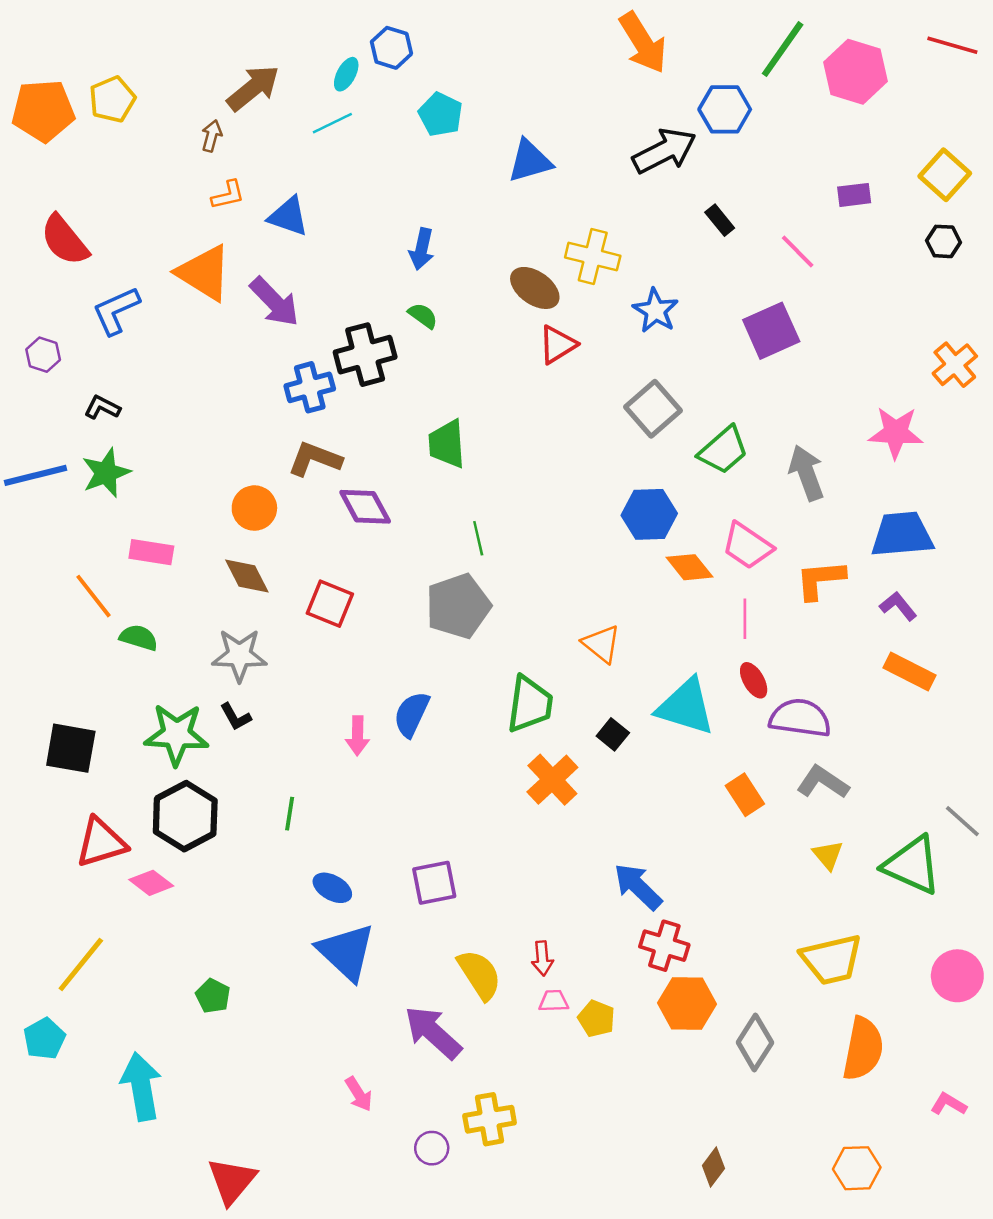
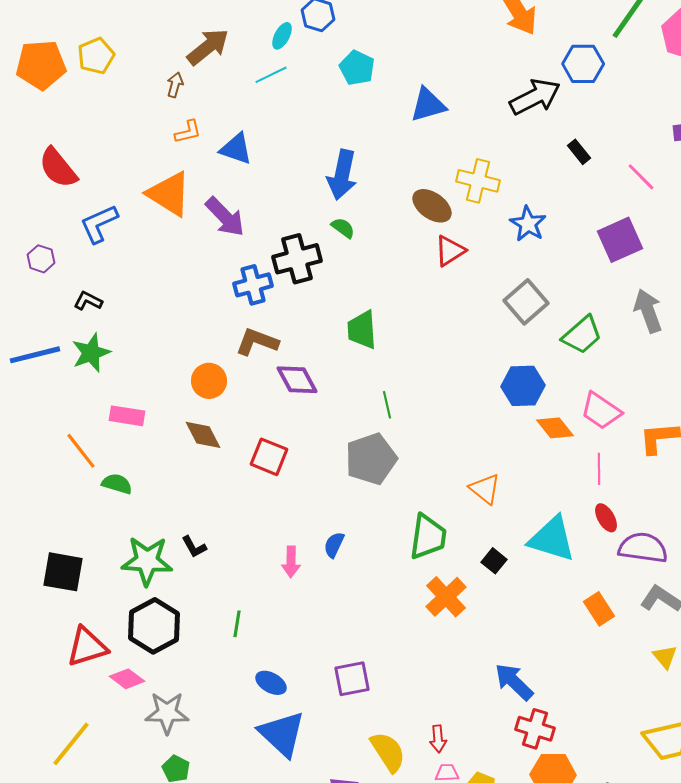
blue arrow: (422, 249) -> (342, 175), size x1.5
gray arrow: (806, 473) -> (648, 311), moved
gray star: (239, 655) -> (167, 713), moved
blue semicircle: (412, 714) -> (334, 545), size x0.7

